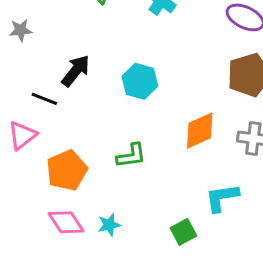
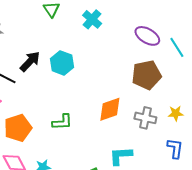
cyan hexagon: (140, 81) -> (62, 63), moved

